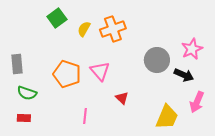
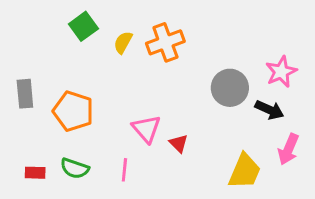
pink triangle: (100, 71) -> (146, 129), moved
orange pentagon: (67, 74) -> (73, 111), moved
green semicircle: (27, 93) -> (75, 168), moved

